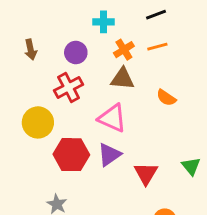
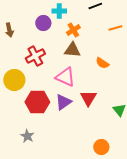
orange line: (157, 47) -> (115, 28), moved
purple circle: (76, 52) -> (43, 23), moved
red triangle: (146, 174) -> (88, 98), moved

